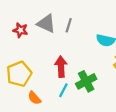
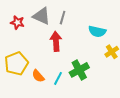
red arrow: (61, 67) -> (56, 41), moved
orange semicircle: (34, 98) -> (38, 76), moved

